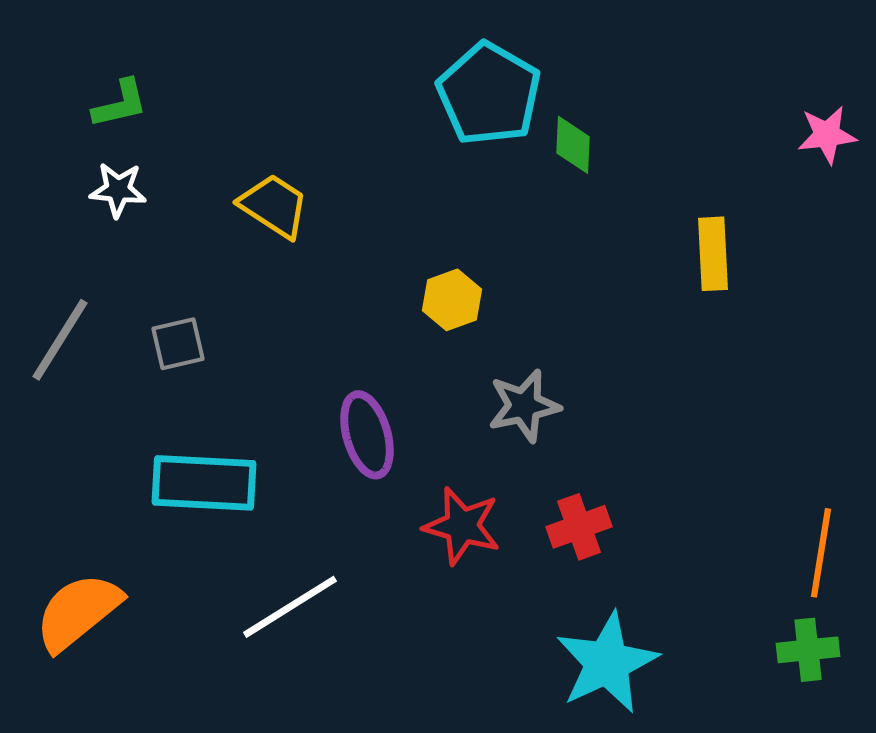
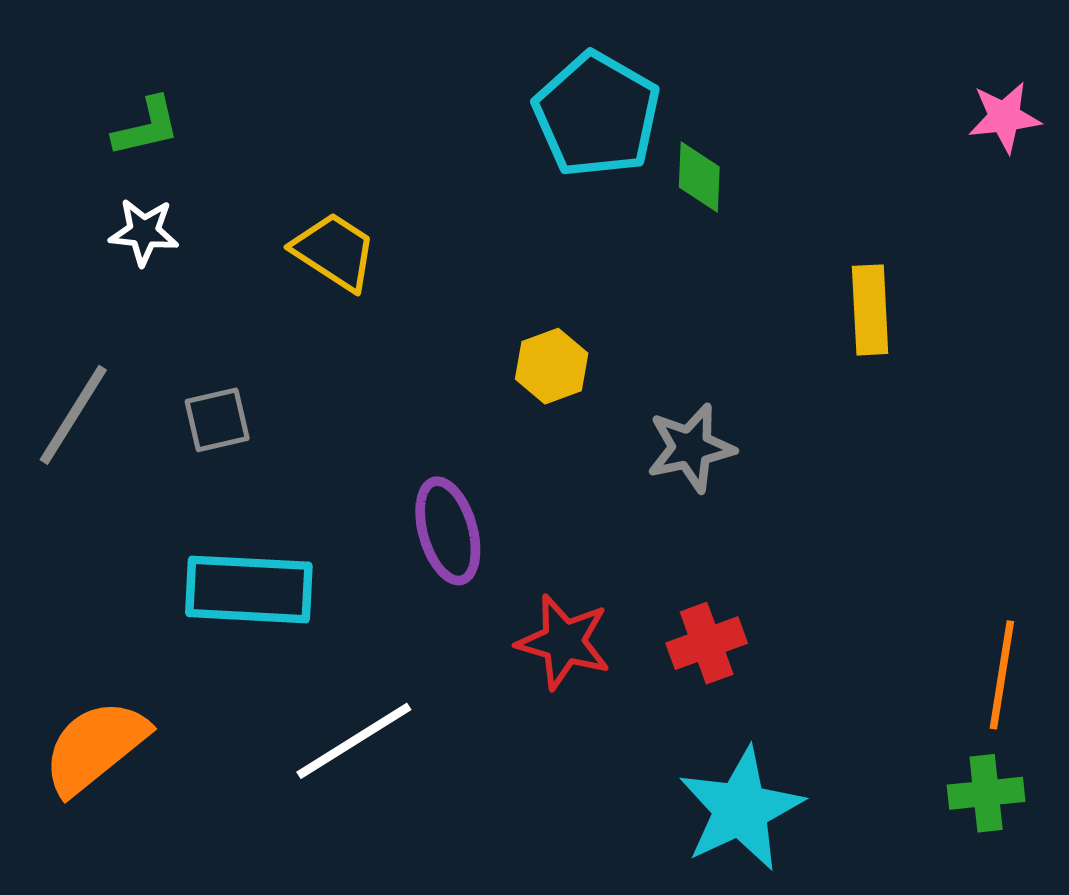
pink star: (827, 135) -> (1004, 117), moved
gray star: (524, 406) -> (691, 448), moved

